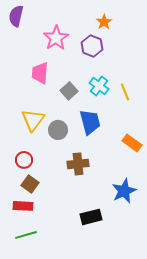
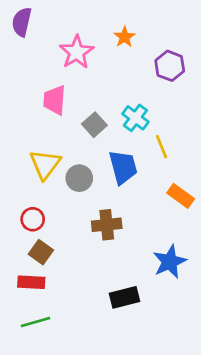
orange star: (104, 22) -> (124, 37), moved
purple hexagon: (92, 46) -> (170, 66), moved
yellow line: (125, 92) -> (161, 147), moved

